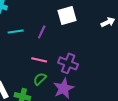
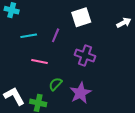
pink line: (39, 60) -> (39, 61), moved
purple cross: (68, 63) -> (85, 55), moved

